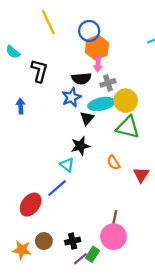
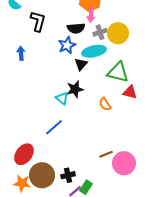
yellow circle: (126, 101) -> (118, 33), moved
cyan triangle: (67, 165) -> (62, 98), moved
red triangle: (141, 175) -> (130, 92), moved, turned -49
red ellipse: (31, 205) -> (24, 154), moved
brown line: (115, 218) -> (106, 154), turned 56
pink circle: (113, 237) -> (124, 163), moved
brown circle: (44, 241) -> (42, 175), size x1.6

